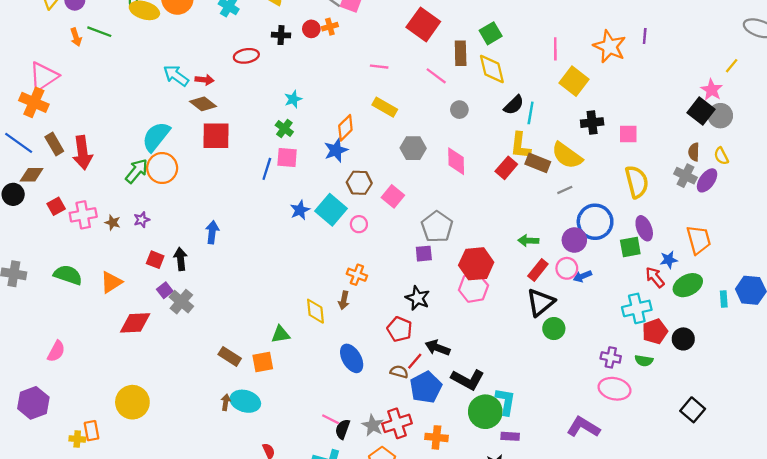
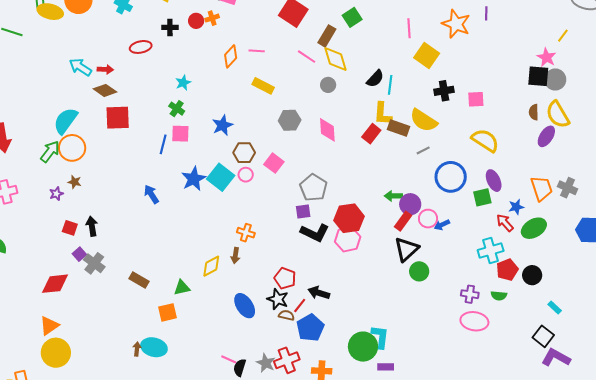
brown rectangle: (461, 53) -> (327, 36), turned 35
yellow diamond: (492, 69) -> (336, 59), moved
black square: (701, 111) -> (538, 76), turned -30
orange diamond: (345, 128) -> (231, 56), moved
yellow semicircle: (721, 156) -> (558, 115), size x1.8
gray cross: (685, 176) -> (568, 188), moved
yellow semicircle: (637, 182) -> (485, 140), turned -40
blue star: (300, 210) -> (194, 179), size x1.4
brown star: (113, 222) -> (75, 182), moved
pink circle: (359, 224) -> (246, 175), moved
blue arrow: (212, 232) -> (151, 194), moved, turned -36
purple circle: (574, 240) -> (410, 204), moved
orange triangle: (111, 282) -> (49, 326), moved
black star: (418, 298) -> (278, 299), moved
cyan rectangle: (724, 299) -> (555, 308), moved, turned -40
yellow diamond: (315, 311) -> (211, 266), turned 70
brown rectangle: (230, 356) -> (139, 280), moved
black L-shape: (468, 380) -> (315, 233), moved
purple L-shape: (583, 427) -> (556, 358), moved

